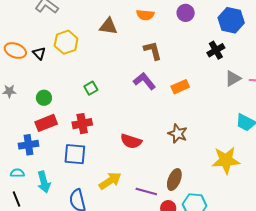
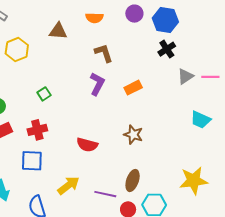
blue hexagon: (231, 20) -> (165, 20), moved
purple L-shape: (144, 81) -> (97, 84), turned 70
yellow star: (226, 160) -> (194, 181), moved

